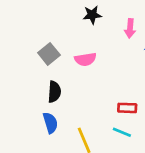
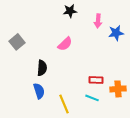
gray square: (49, 54) -> (17, 42), moved
pink semicircle: (85, 59) -> (65, 44), turned -35

